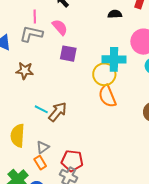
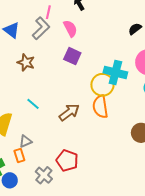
black semicircle: (115, 14) -> (135, 29), moved, turned -48
gray L-shape: (31, 34) -> (41, 28), turned 110
brown arrow: (58, 112) -> (69, 112), moved
red pentagon: (72, 161) -> (67, 160), moved

